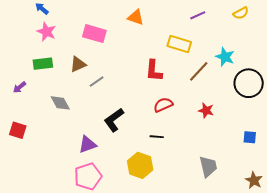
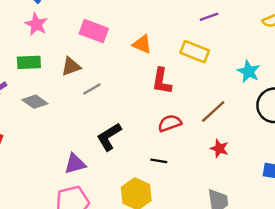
purple line: (198, 15) -> (209, 17), moved
orange triangle: (136, 17) -> (142, 44), moved
brown line: (199, 71) -> (213, 112), moved
gray diamond: (60, 103) -> (35, 102), moved, turned -30
red star: (206, 110) -> (219, 149), moved

